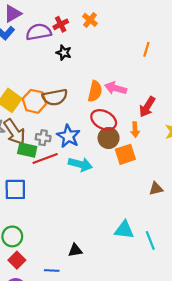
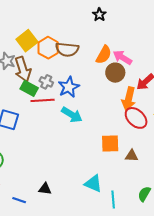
black star: (64, 53) -> (99, 15), moved
red ellipse: (104, 120) -> (136, 118), moved
orange arrow: (135, 130) -> (129, 99), size x1.6
brown circle: (109, 138) -> (115, 73), moved
orange square: (125, 154) -> (110, 144), moved

